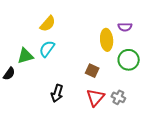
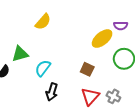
yellow ellipse: (107, 40) -> (102, 39), turned 55
cyan semicircle: (47, 49) -> (43, 68), moved

